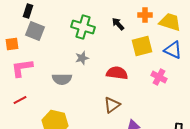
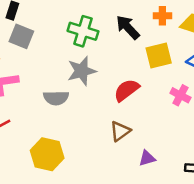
black arrow: (118, 24) -> (128, 27), size x1.5
gray star: (82, 58) -> (82, 71), size x1.6
red semicircle: (117, 73) -> (127, 90), turned -45

